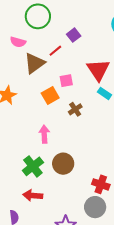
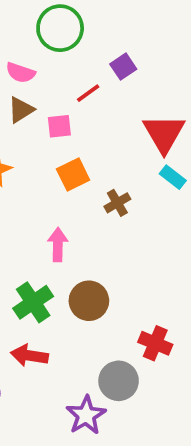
brown triangle: (34, 63) -> (21, 110), moved, size x0.7
pink square: (66, 81) -> (59, 126), moved
gray circle: (95, 207) -> (119, 381), moved

